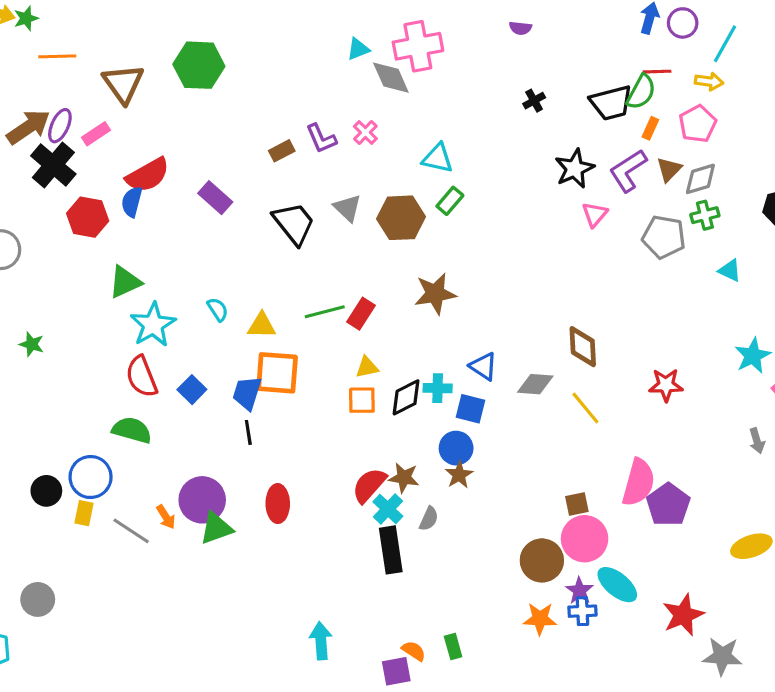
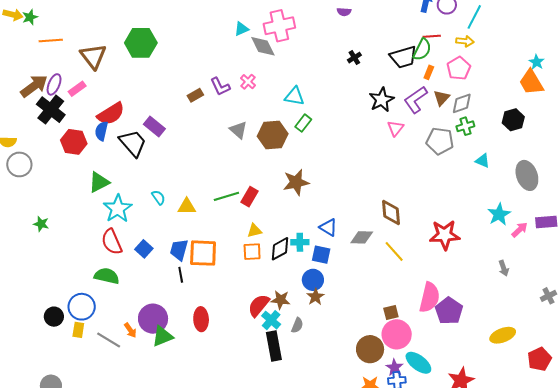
black trapezoid: (294, 223) -> (133, 143), moved
orange square: (277, 373) -> (203, 253), moved
red star: (666, 385) -> (445, 235), size x1.4

